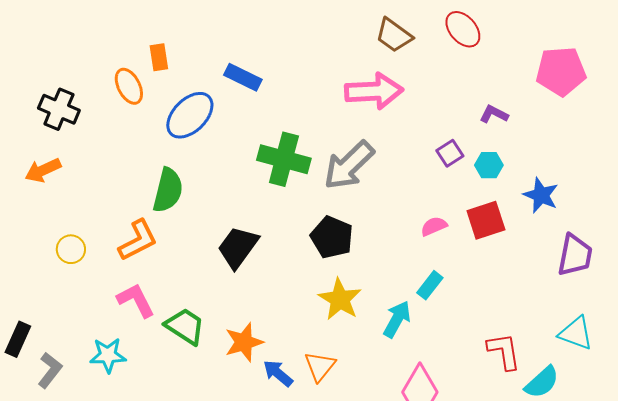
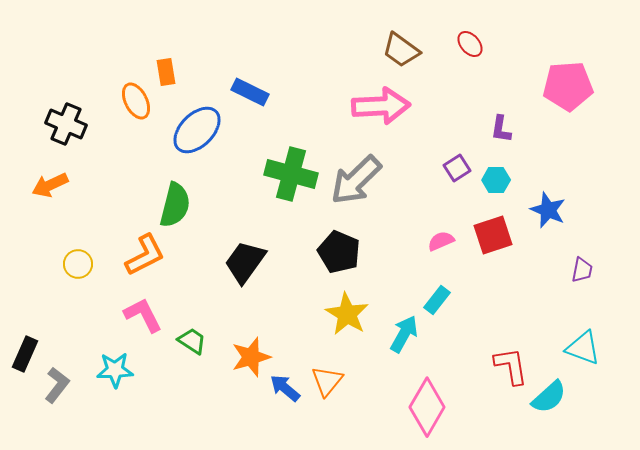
red ellipse: (463, 29) -> (470, 44), size x0.7
purple L-shape: (494, 114) -> (501, 129), turned -108
purple trapezoid: (575, 255) -> (582, 270), size x0.6
green trapezoid: (185, 326) -> (192, 341), size x0.7

